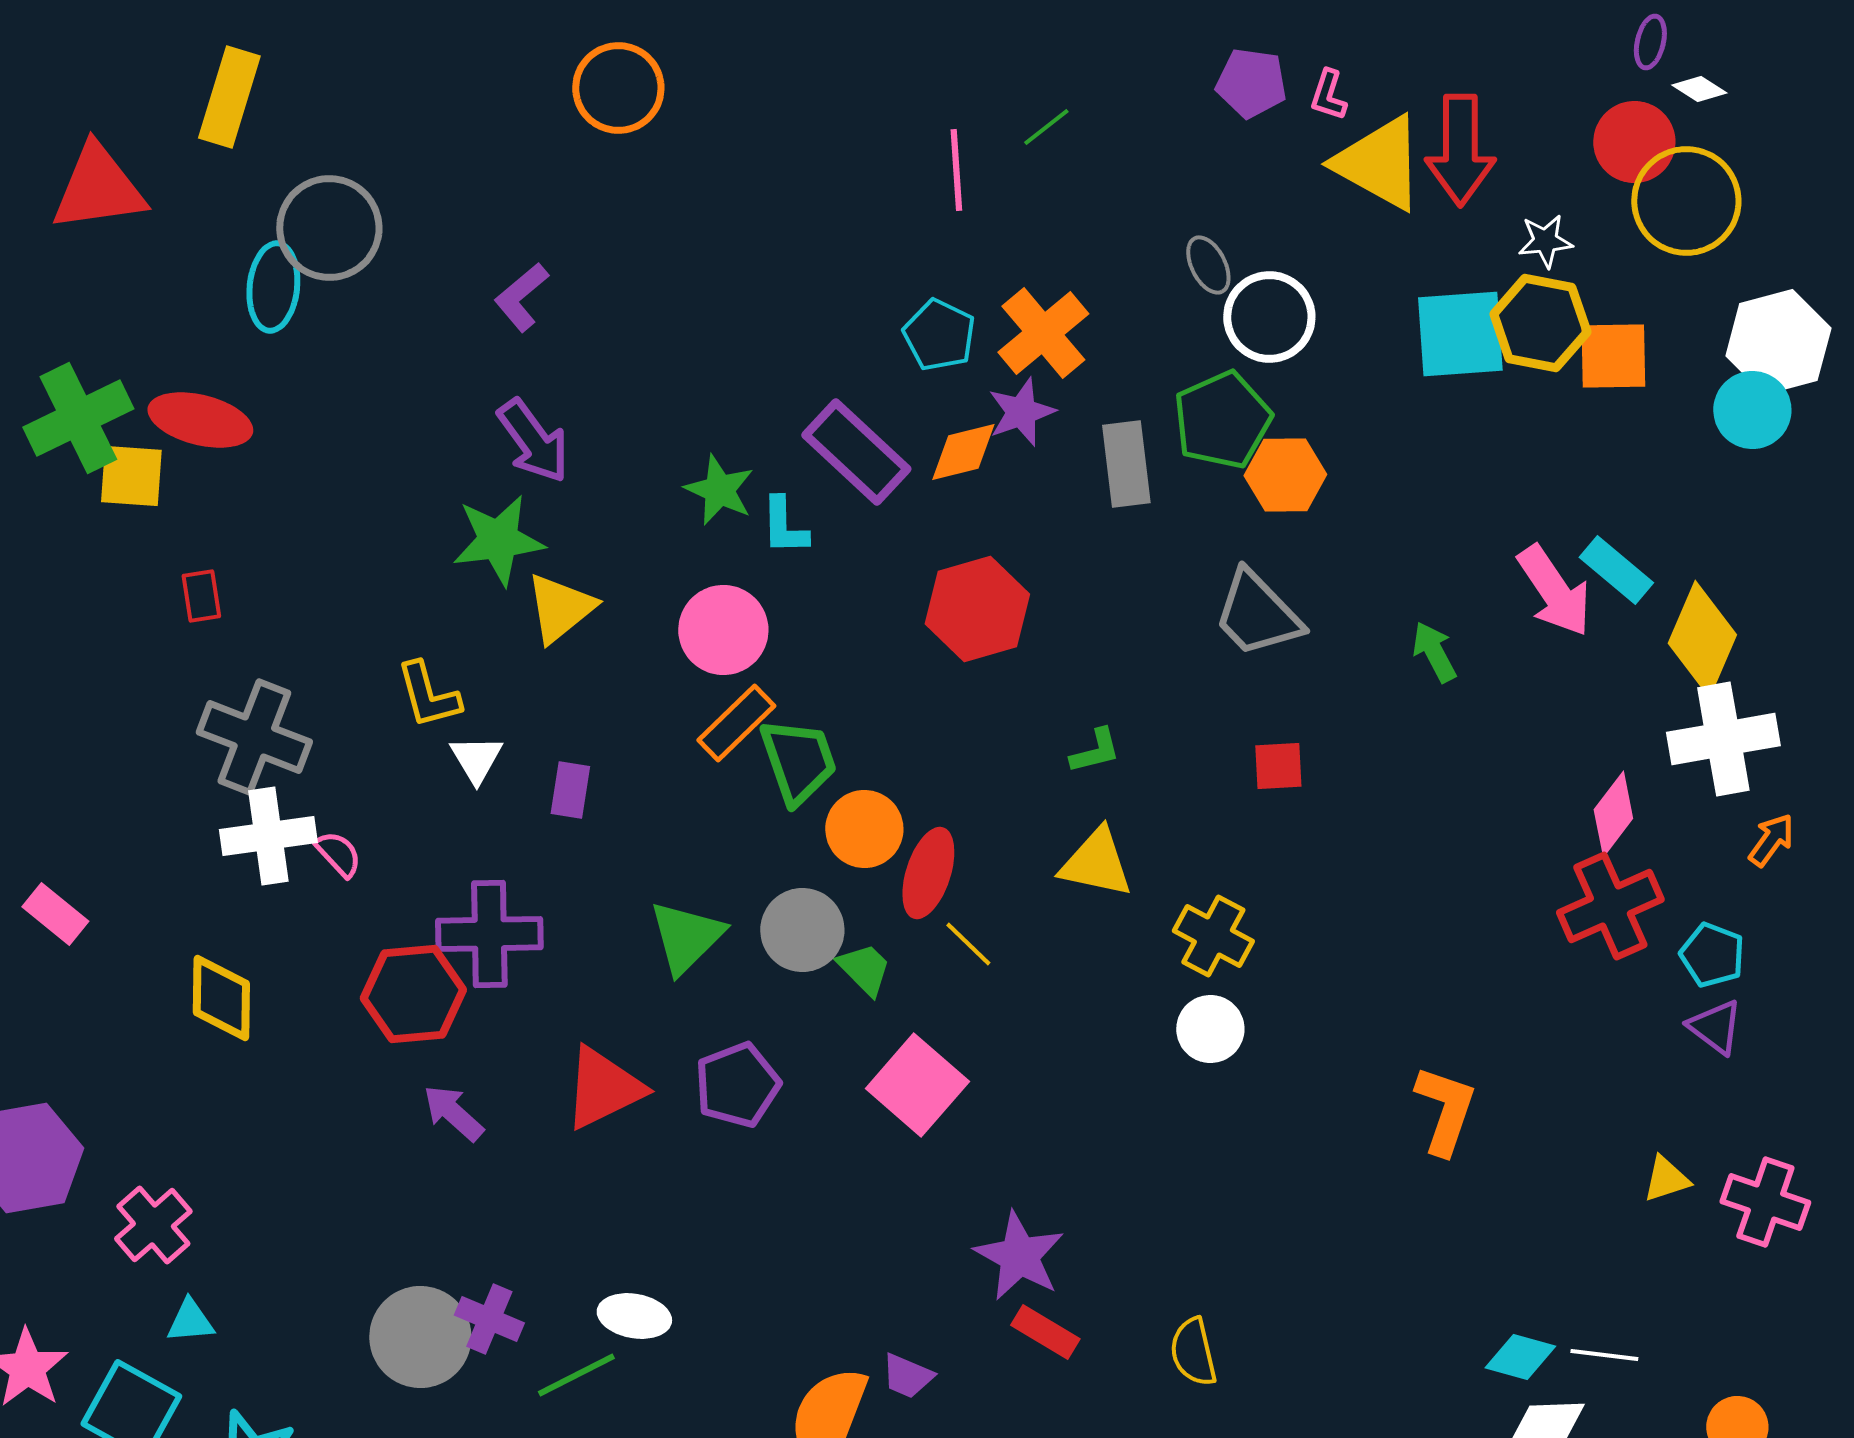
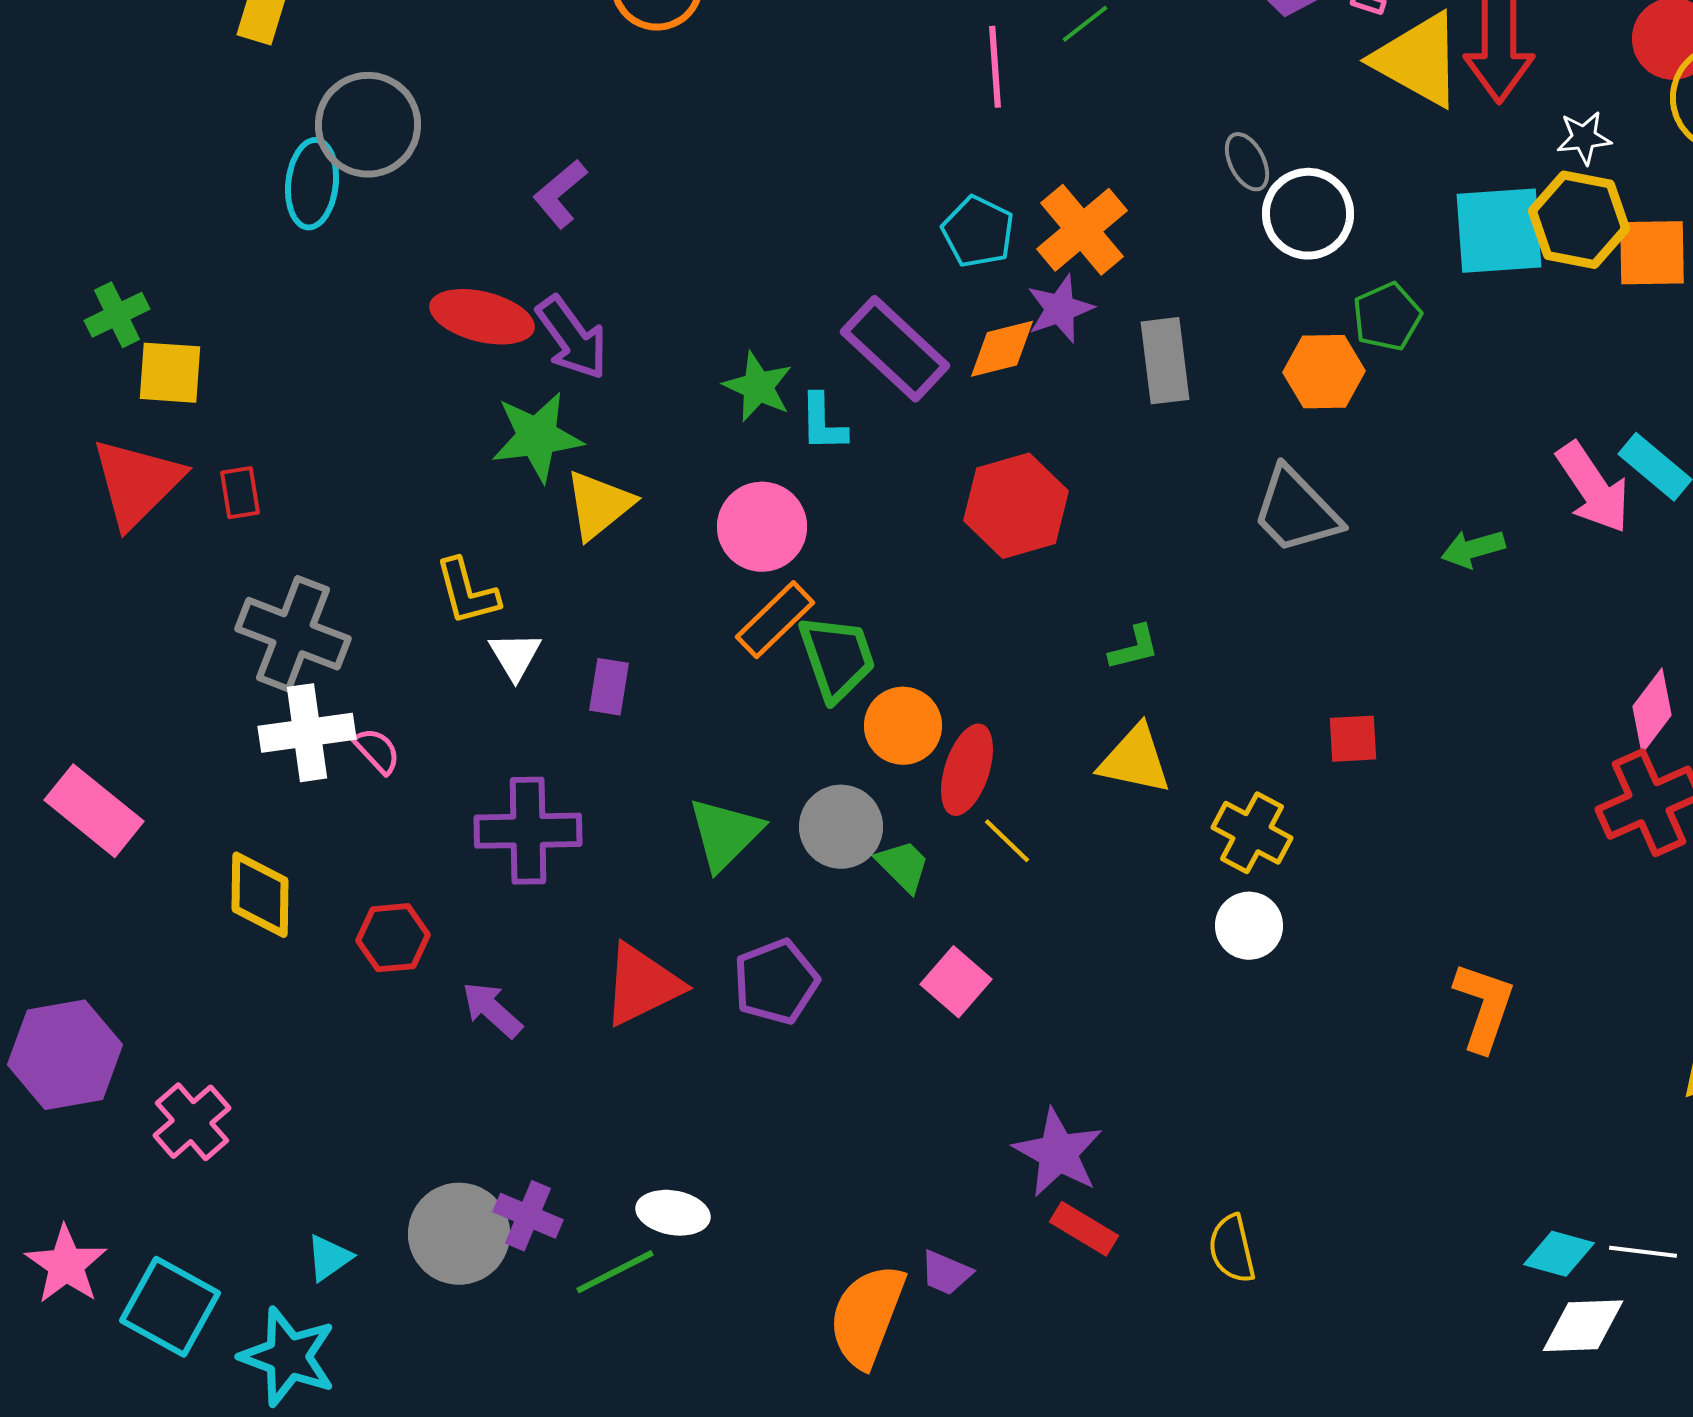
red triangle: (98, 188) -> (137, 483), moved, turned -37
green cross: (78, 418) -> (117, 315), size x0.6
red ellipse: (200, 420) -> (482, 317), moved
green pentagon: (1222, 420) -> (1387, 317), moved, size x0.7
green arrow: (1434, 652) -> (1473, 549), turned -78
red square: (1278, 766) -> (1353, 739), moved
pink rectangle: (55, 914) -> (94, 811), size x1.5
red hexagon: (413, 994) -> (393, 938), moved, size x0.7
pink square: (917, 1085) -> (956, 982), size x0.7
cyan triangle: (190, 1321) -> (329, 1258), moved, turned -30

